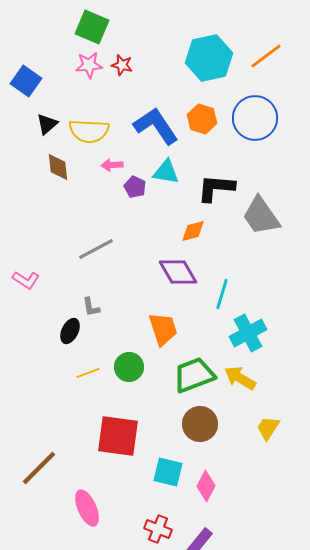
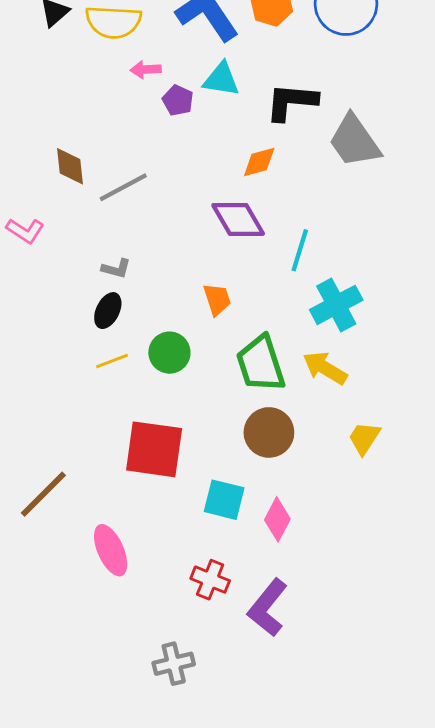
brown diamond: (58, 167) -> (70, 166), moved
gray L-shape: (91, 307) -> (116, 269), turned -65
orange trapezoid: (163, 329) -> (217, 299), size x0.7
black ellipse: (70, 331) -> (108, 311), moved
green trapezoid: (194, 375) -> (261, 364), turned -87

